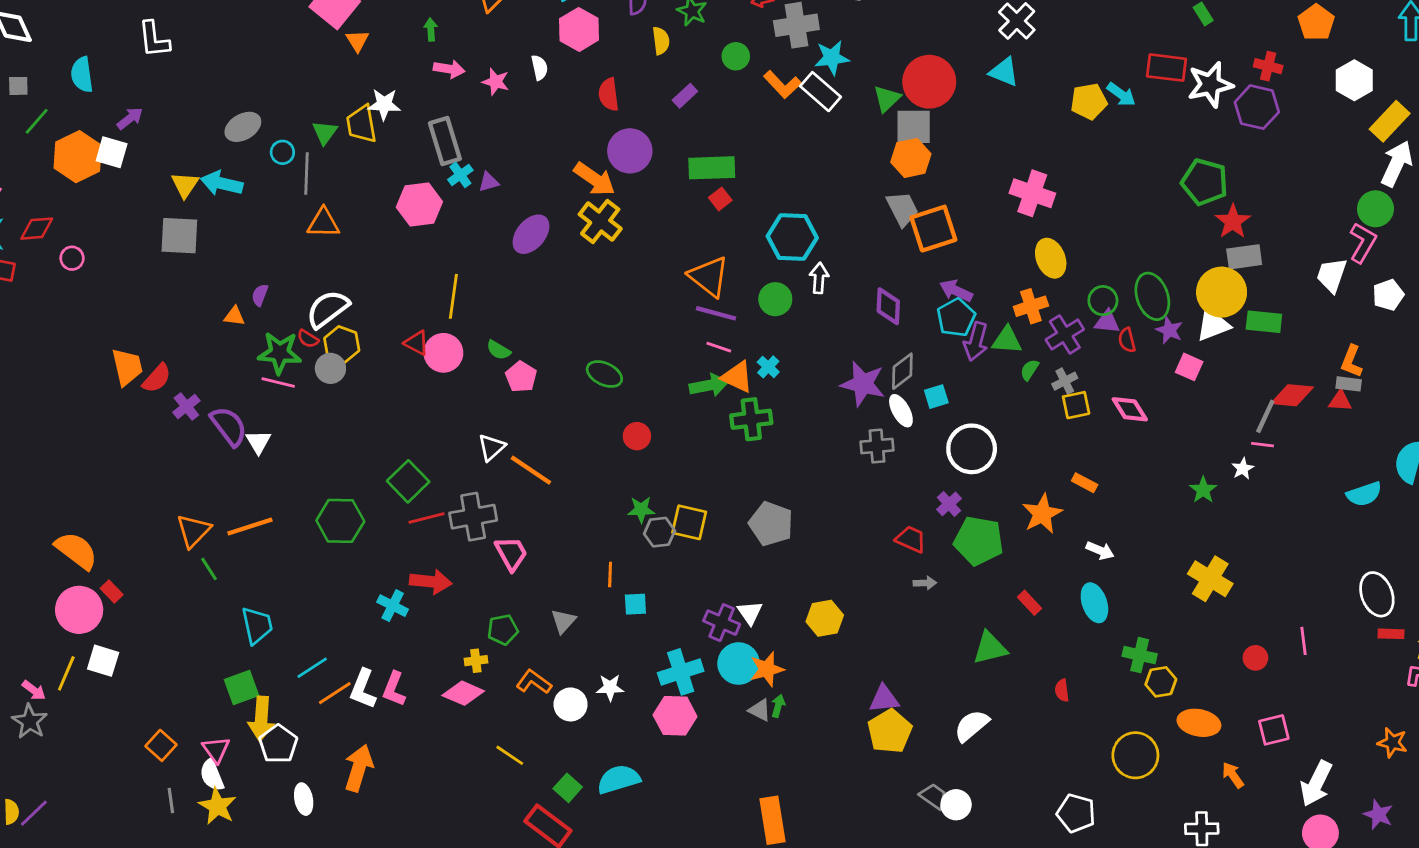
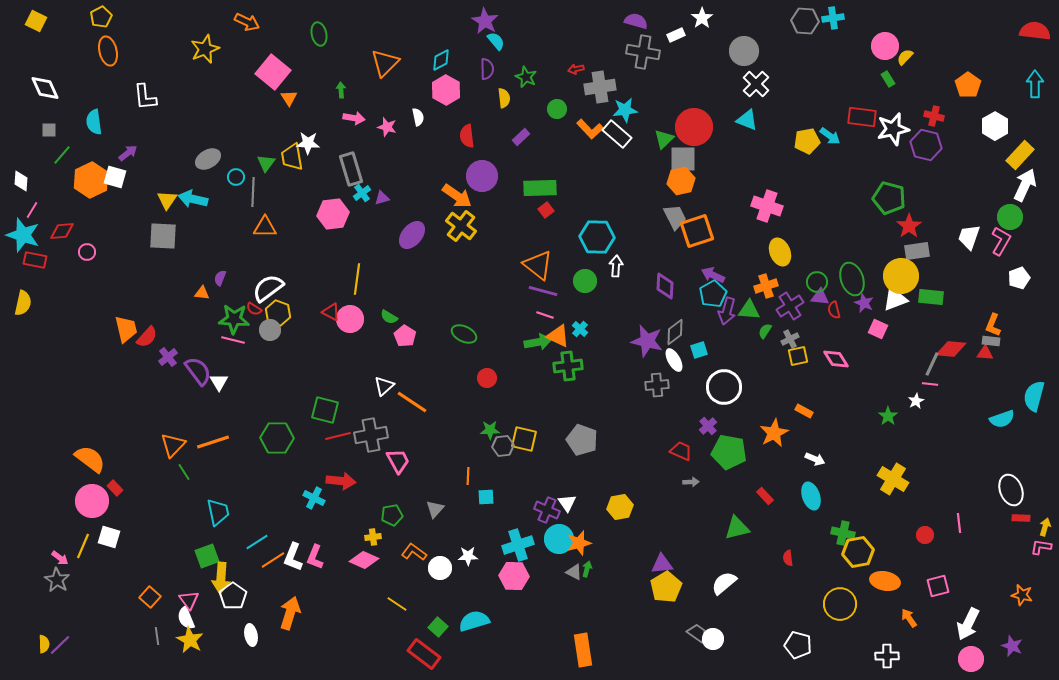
white trapezoid: (1332, 275) -> (969, 237), moved
green square: (408, 481) -> (325, 410), turned -32
yellow hexagon: (1161, 682) -> (858, 552), size x1.4

